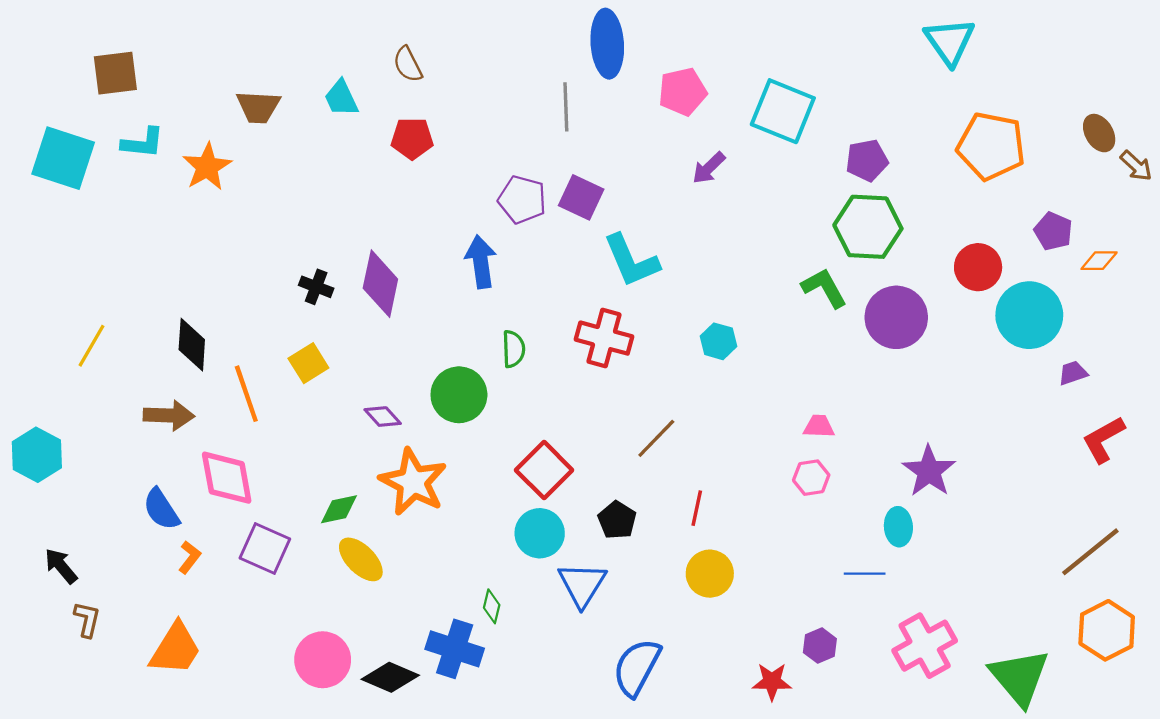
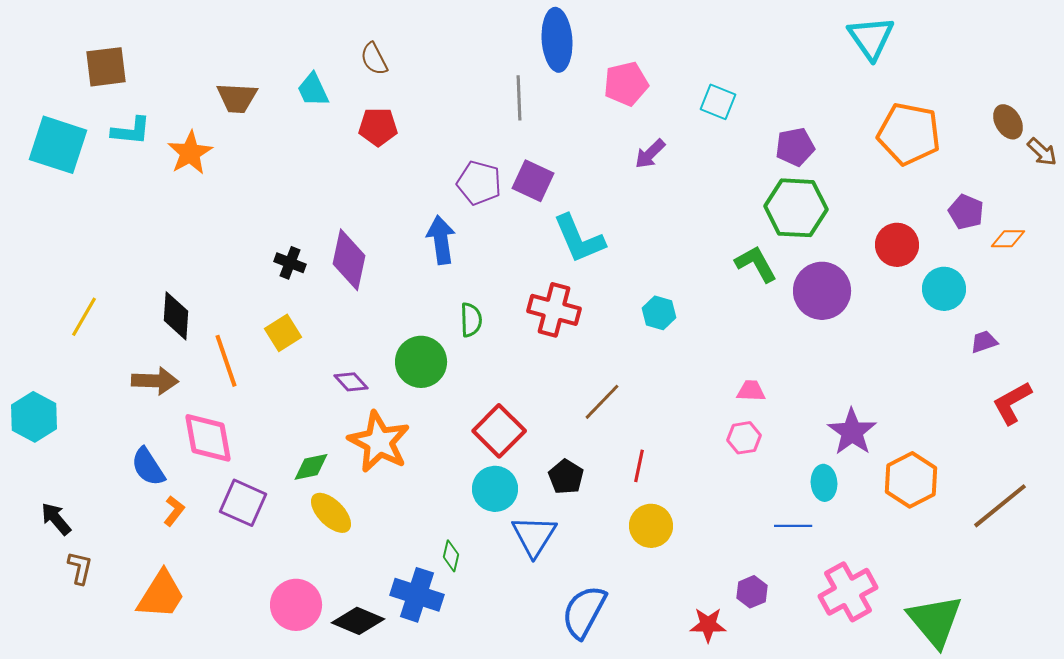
cyan square: (783, 111) -> (718, 102), size x0.6
cyan circle: (1029, 315) -> (944, 289), size x0.7
orange hexagon: (1107, 630) -> (911, 480), moved

